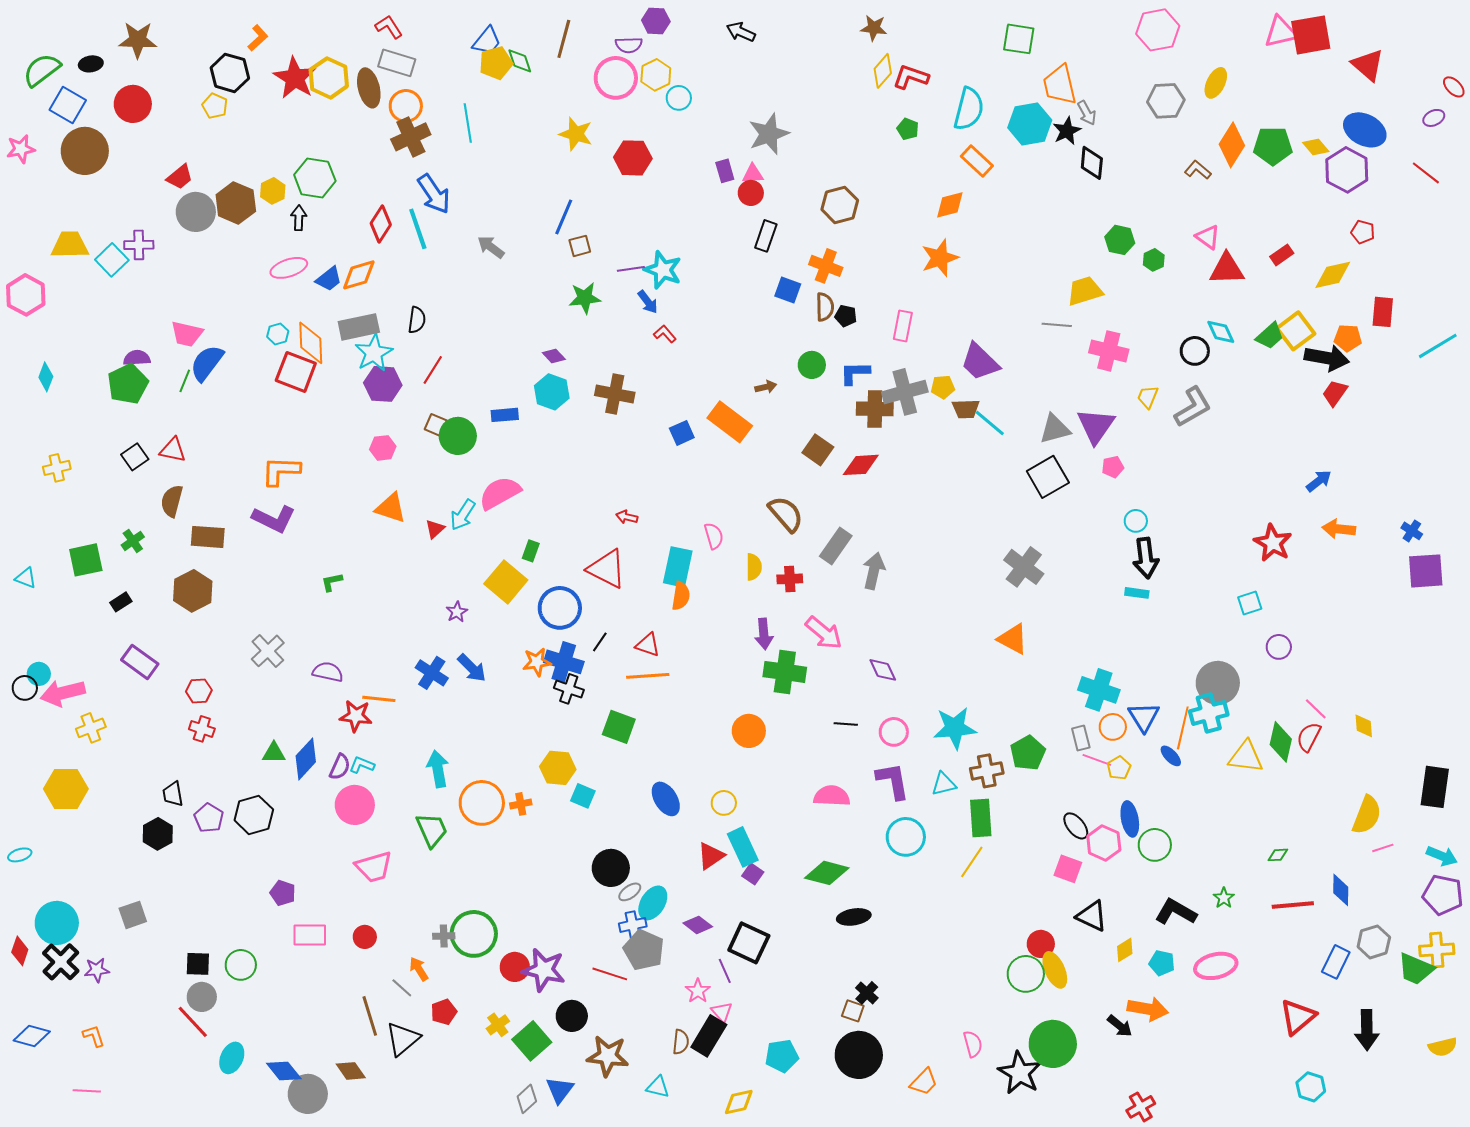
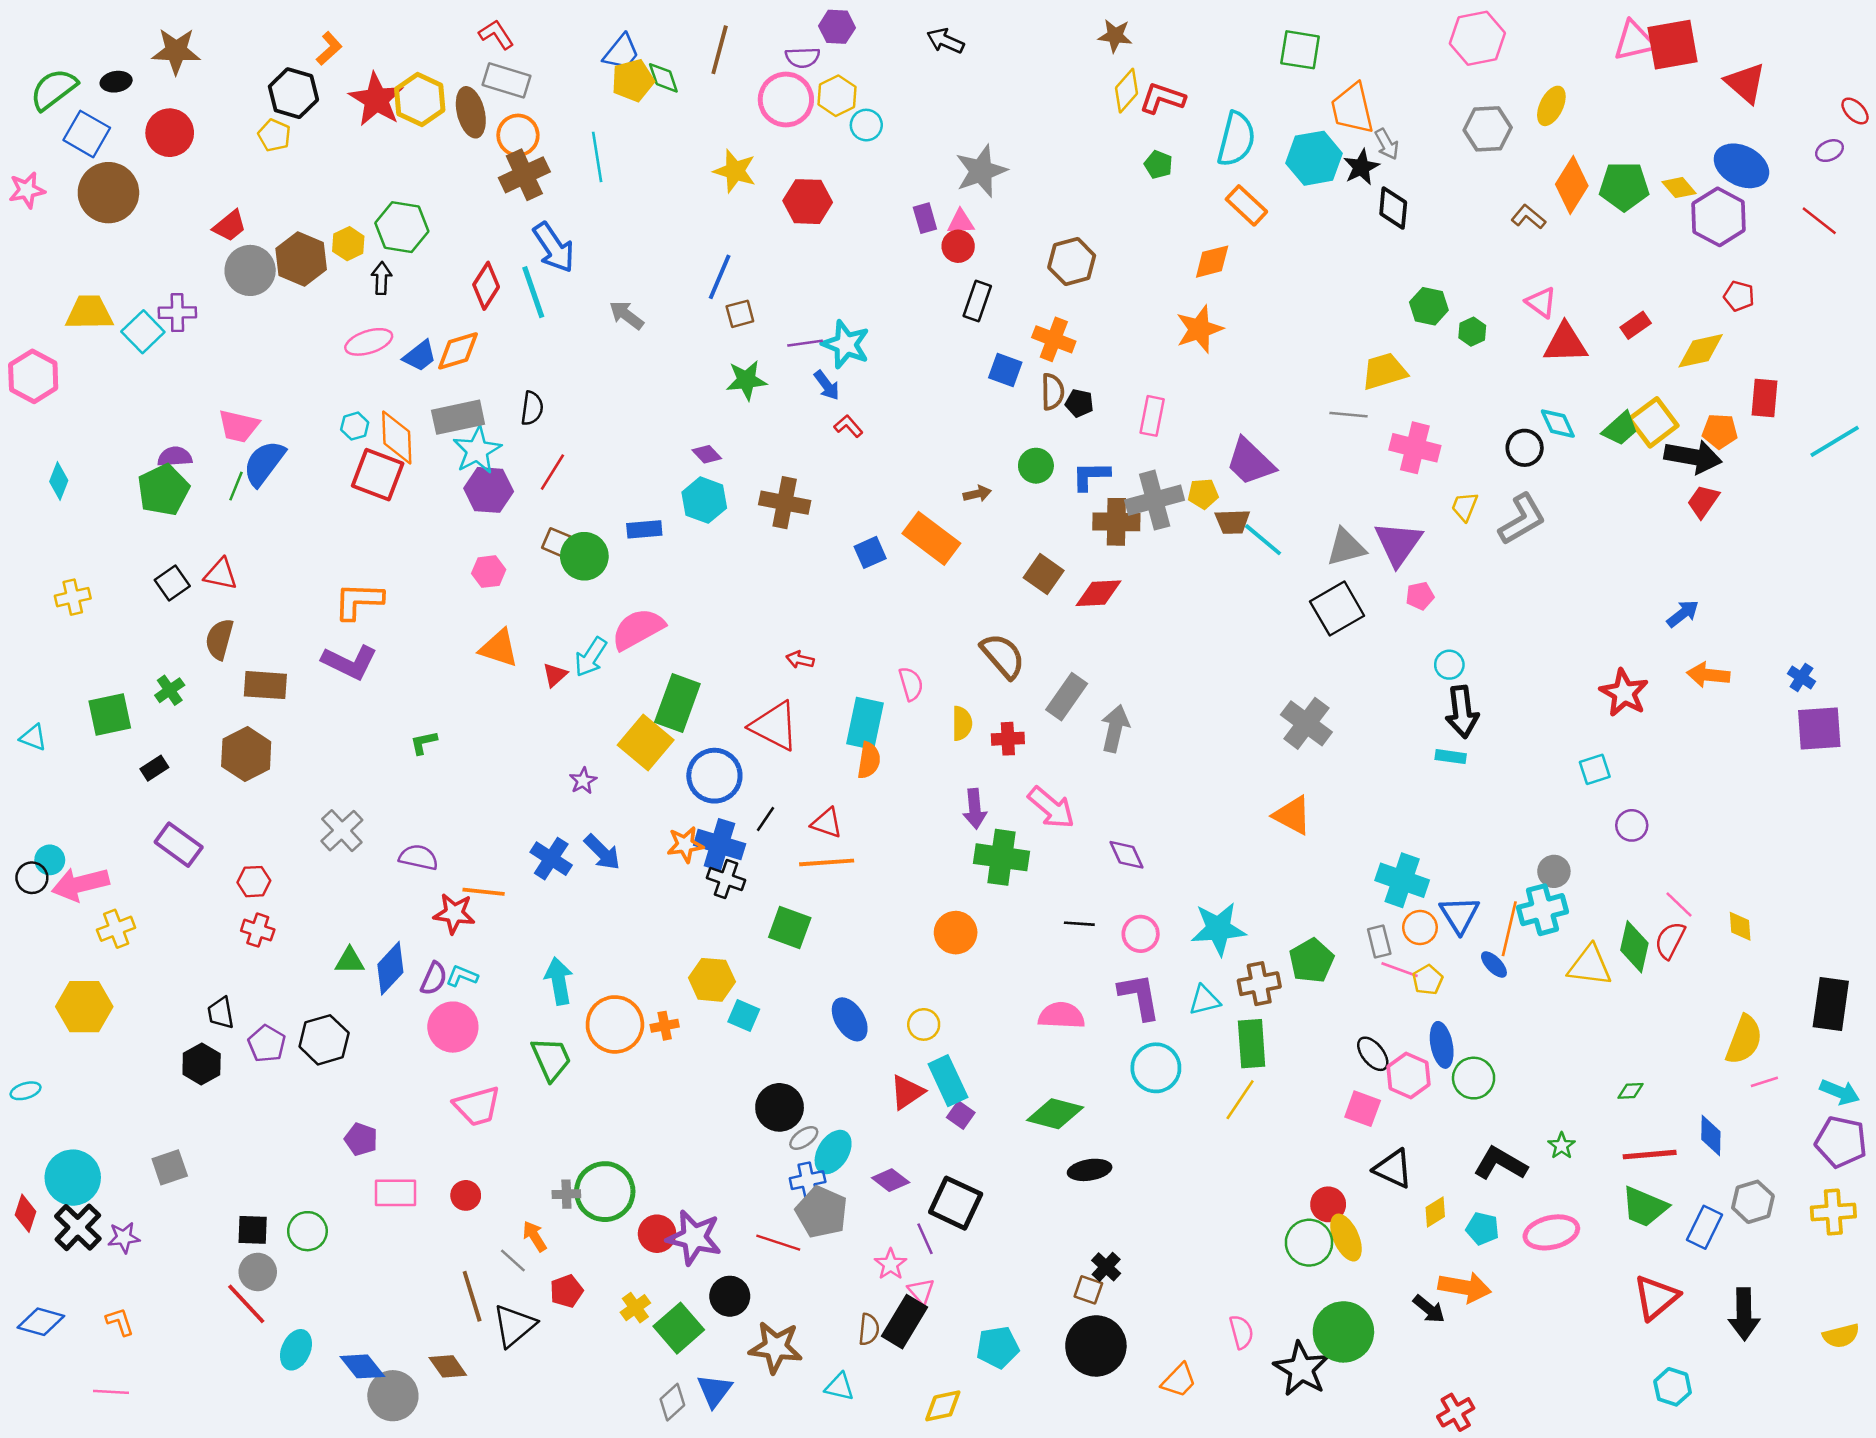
green rectangle: (531, 551) -> (677, 703), size x2.0
gray circle: (1218, 683) -> (1554, 871), size x0.6
green trapezoid: (1416, 969) -> (1645, 1207), moved

